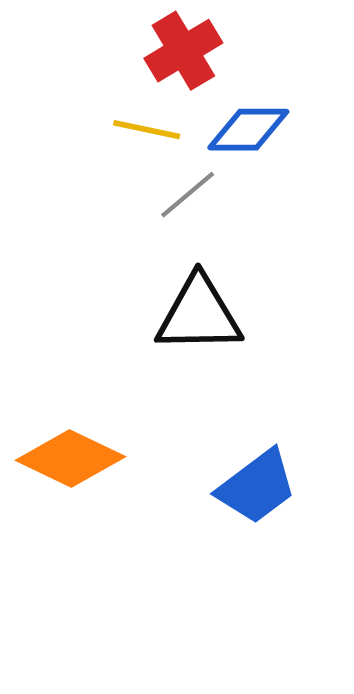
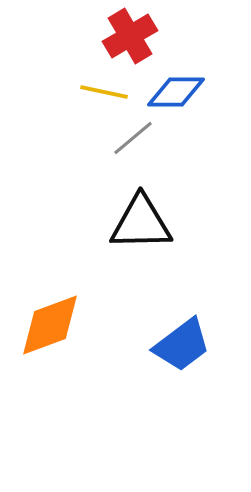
orange diamond: (70, 459) -> (50, 325), turned -46

